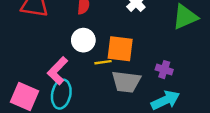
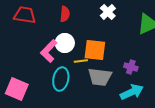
pink L-shape: (58, 71) -> (49, 51), moved
cyan ellipse: (61, 94) -> (61, 79), moved

